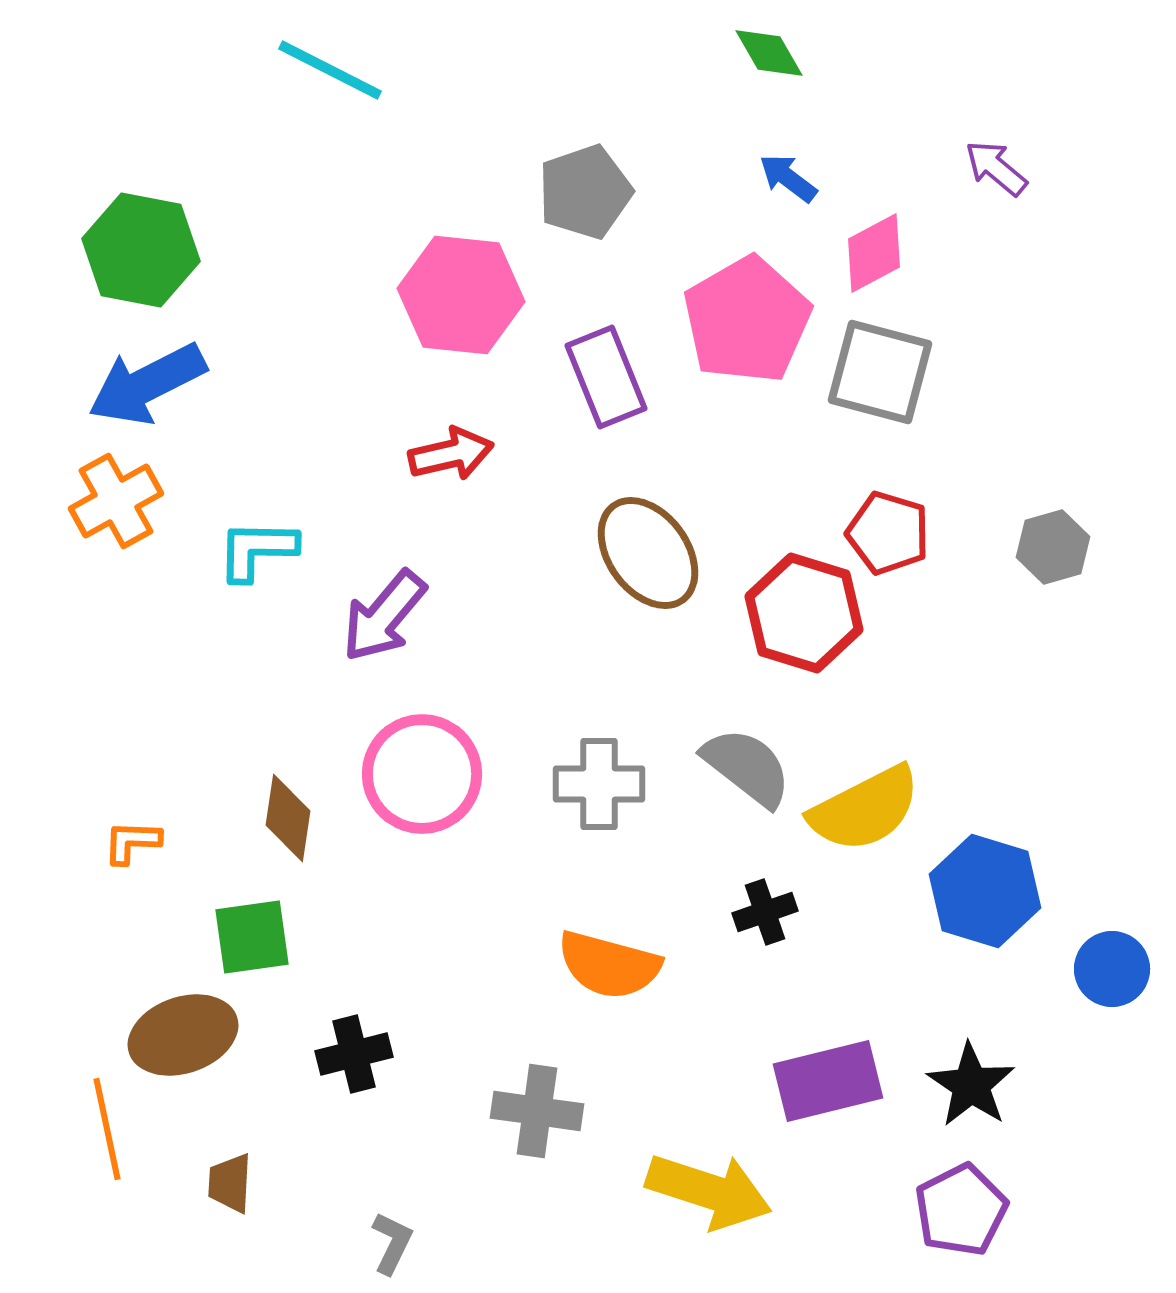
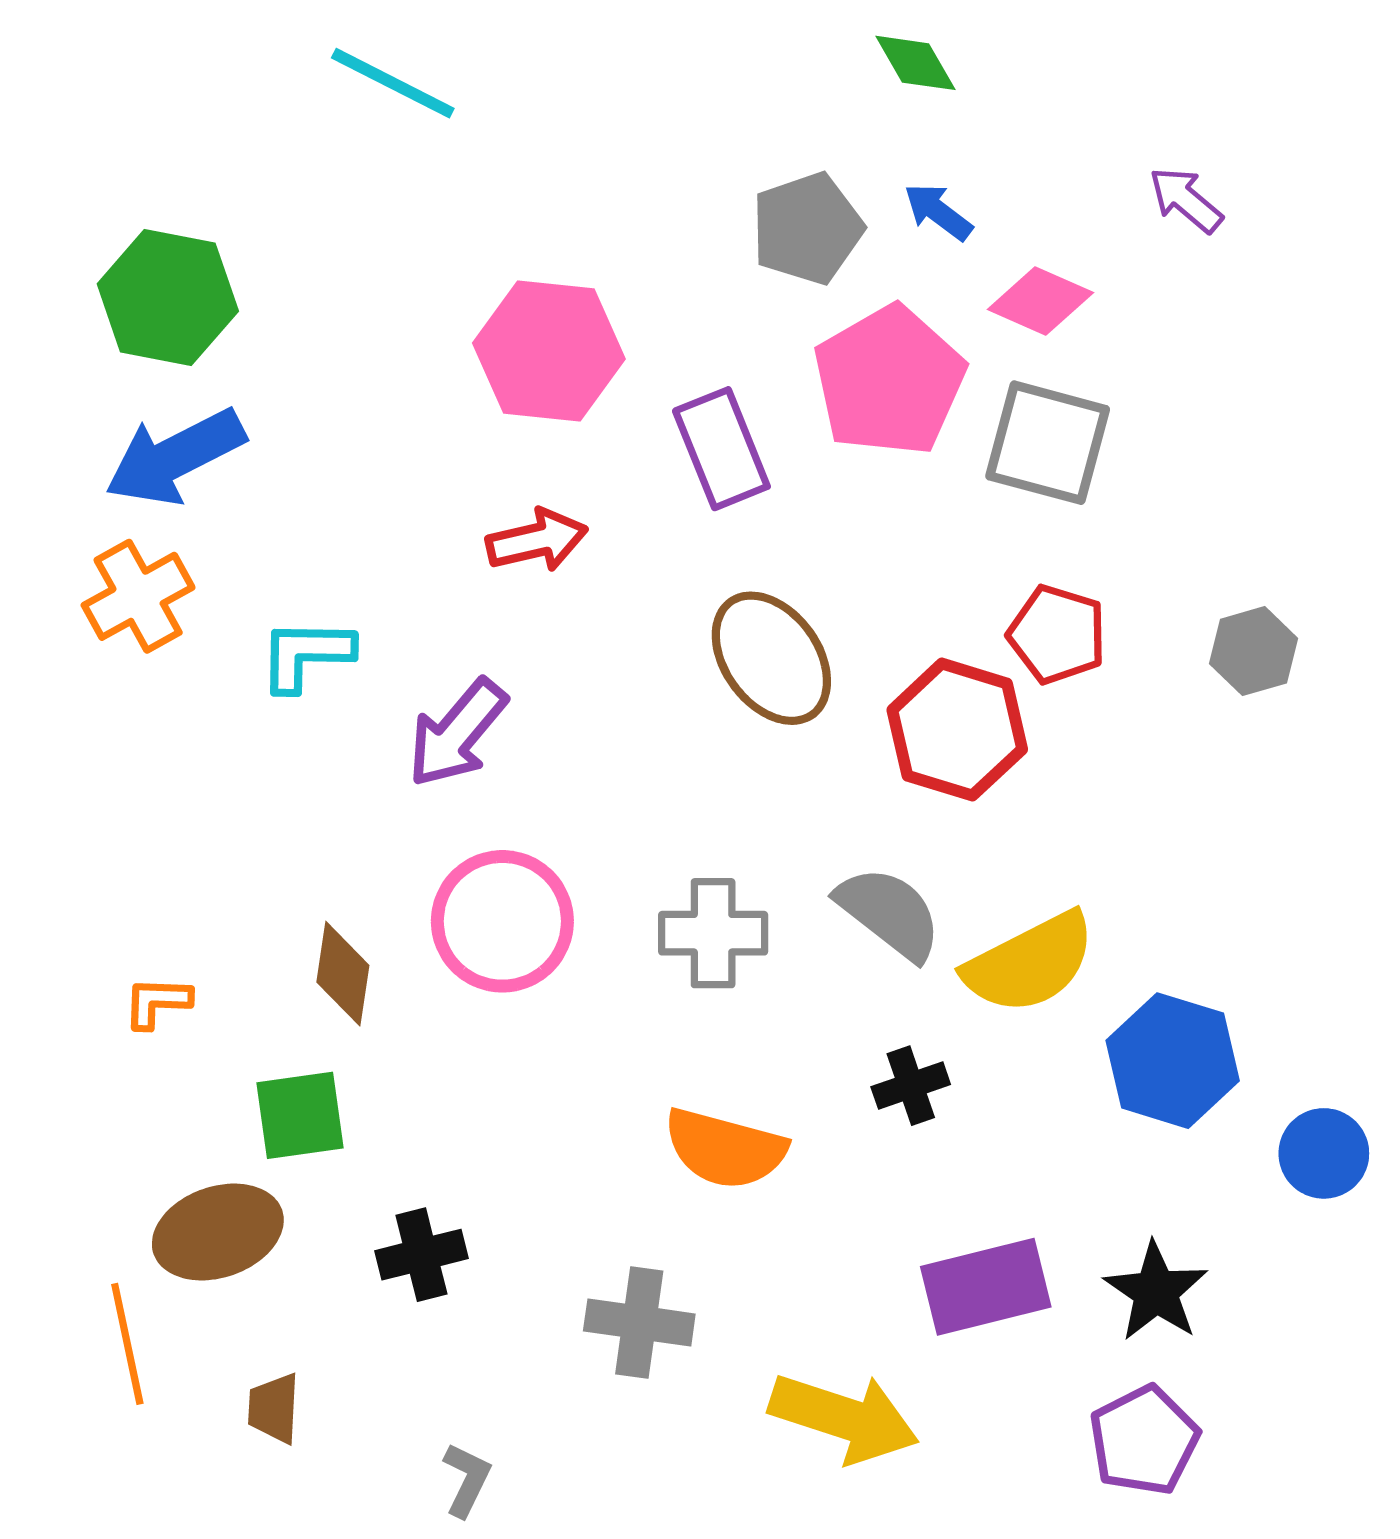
gray pentagon: (585, 192) -> (807, 228), moved
pink diamond: (874, 253) -> (1040, 301), turned 52

